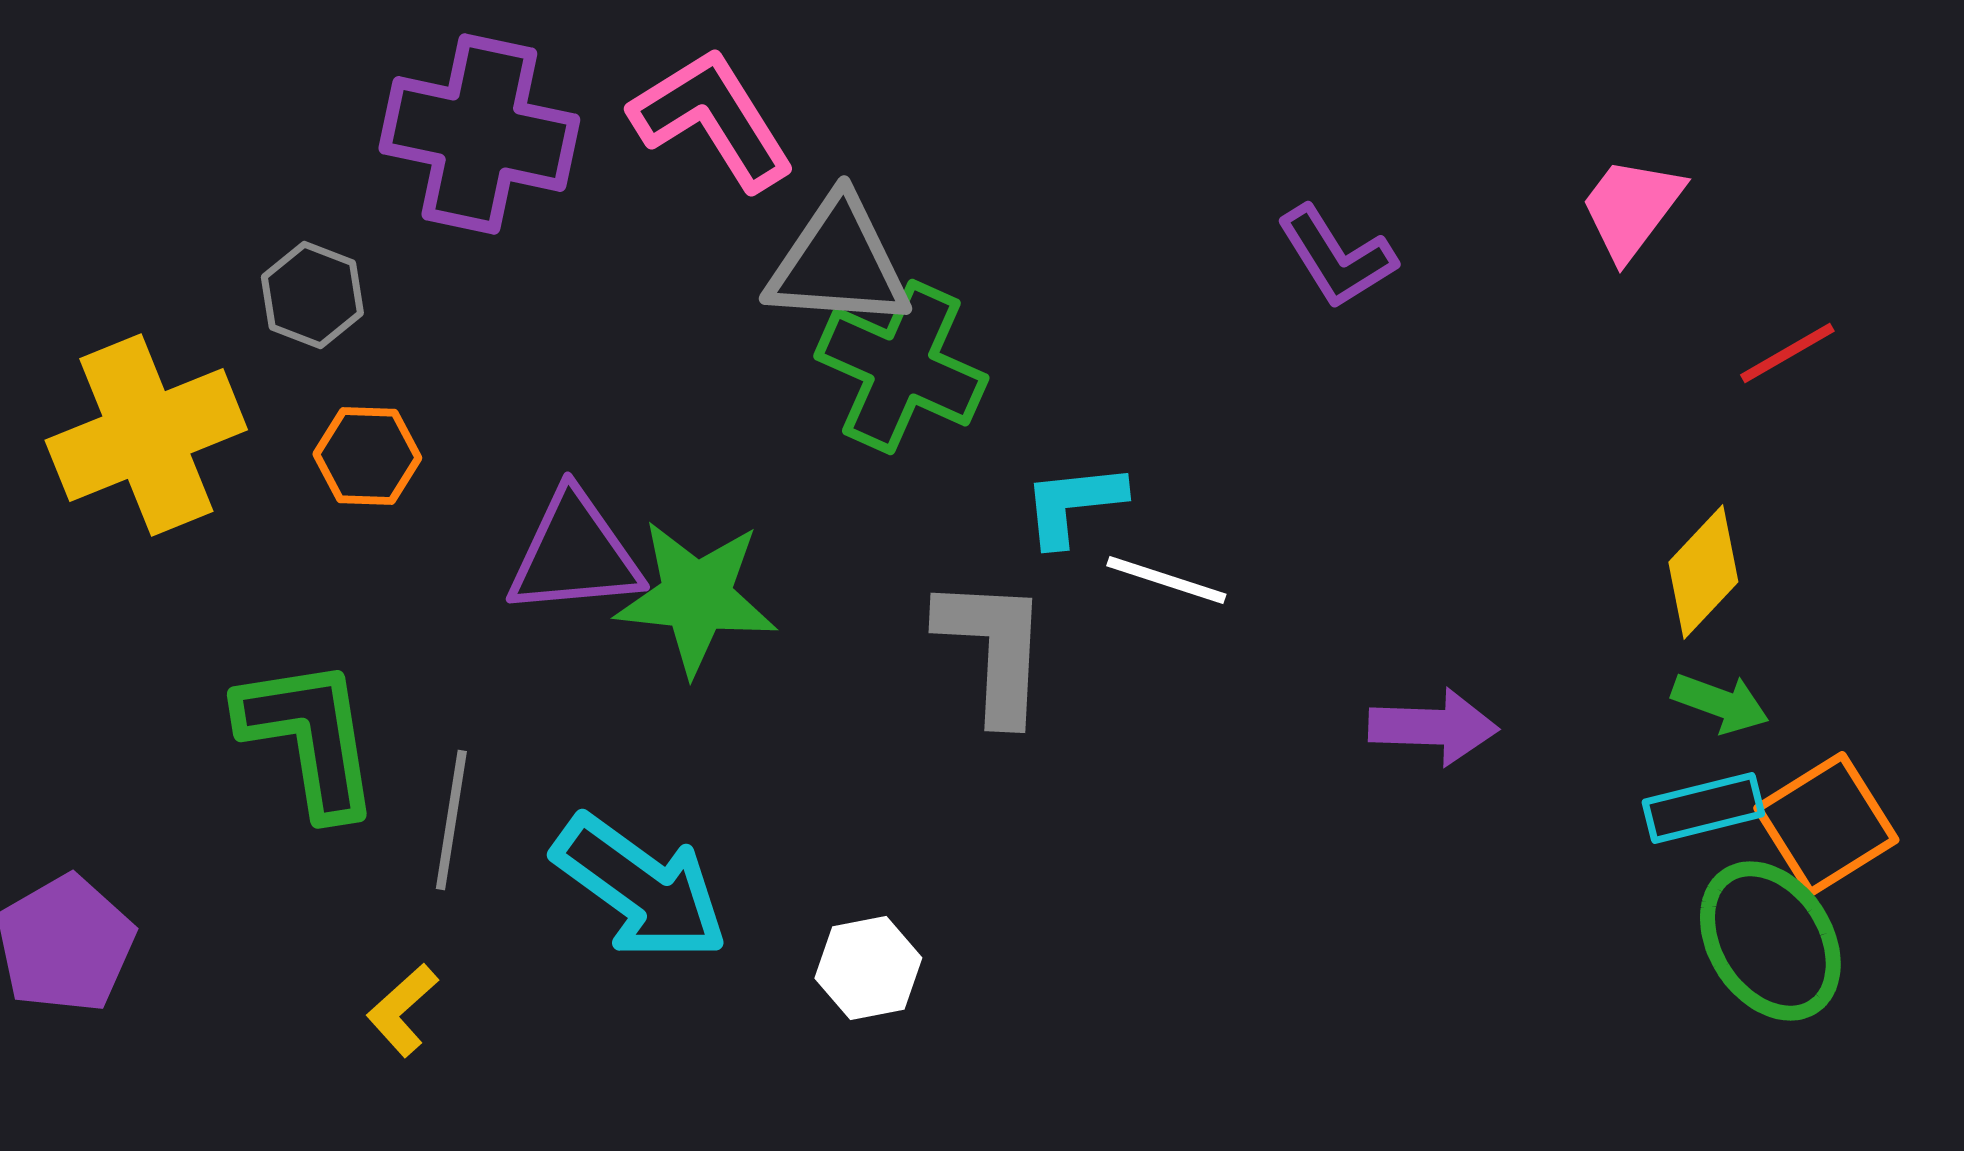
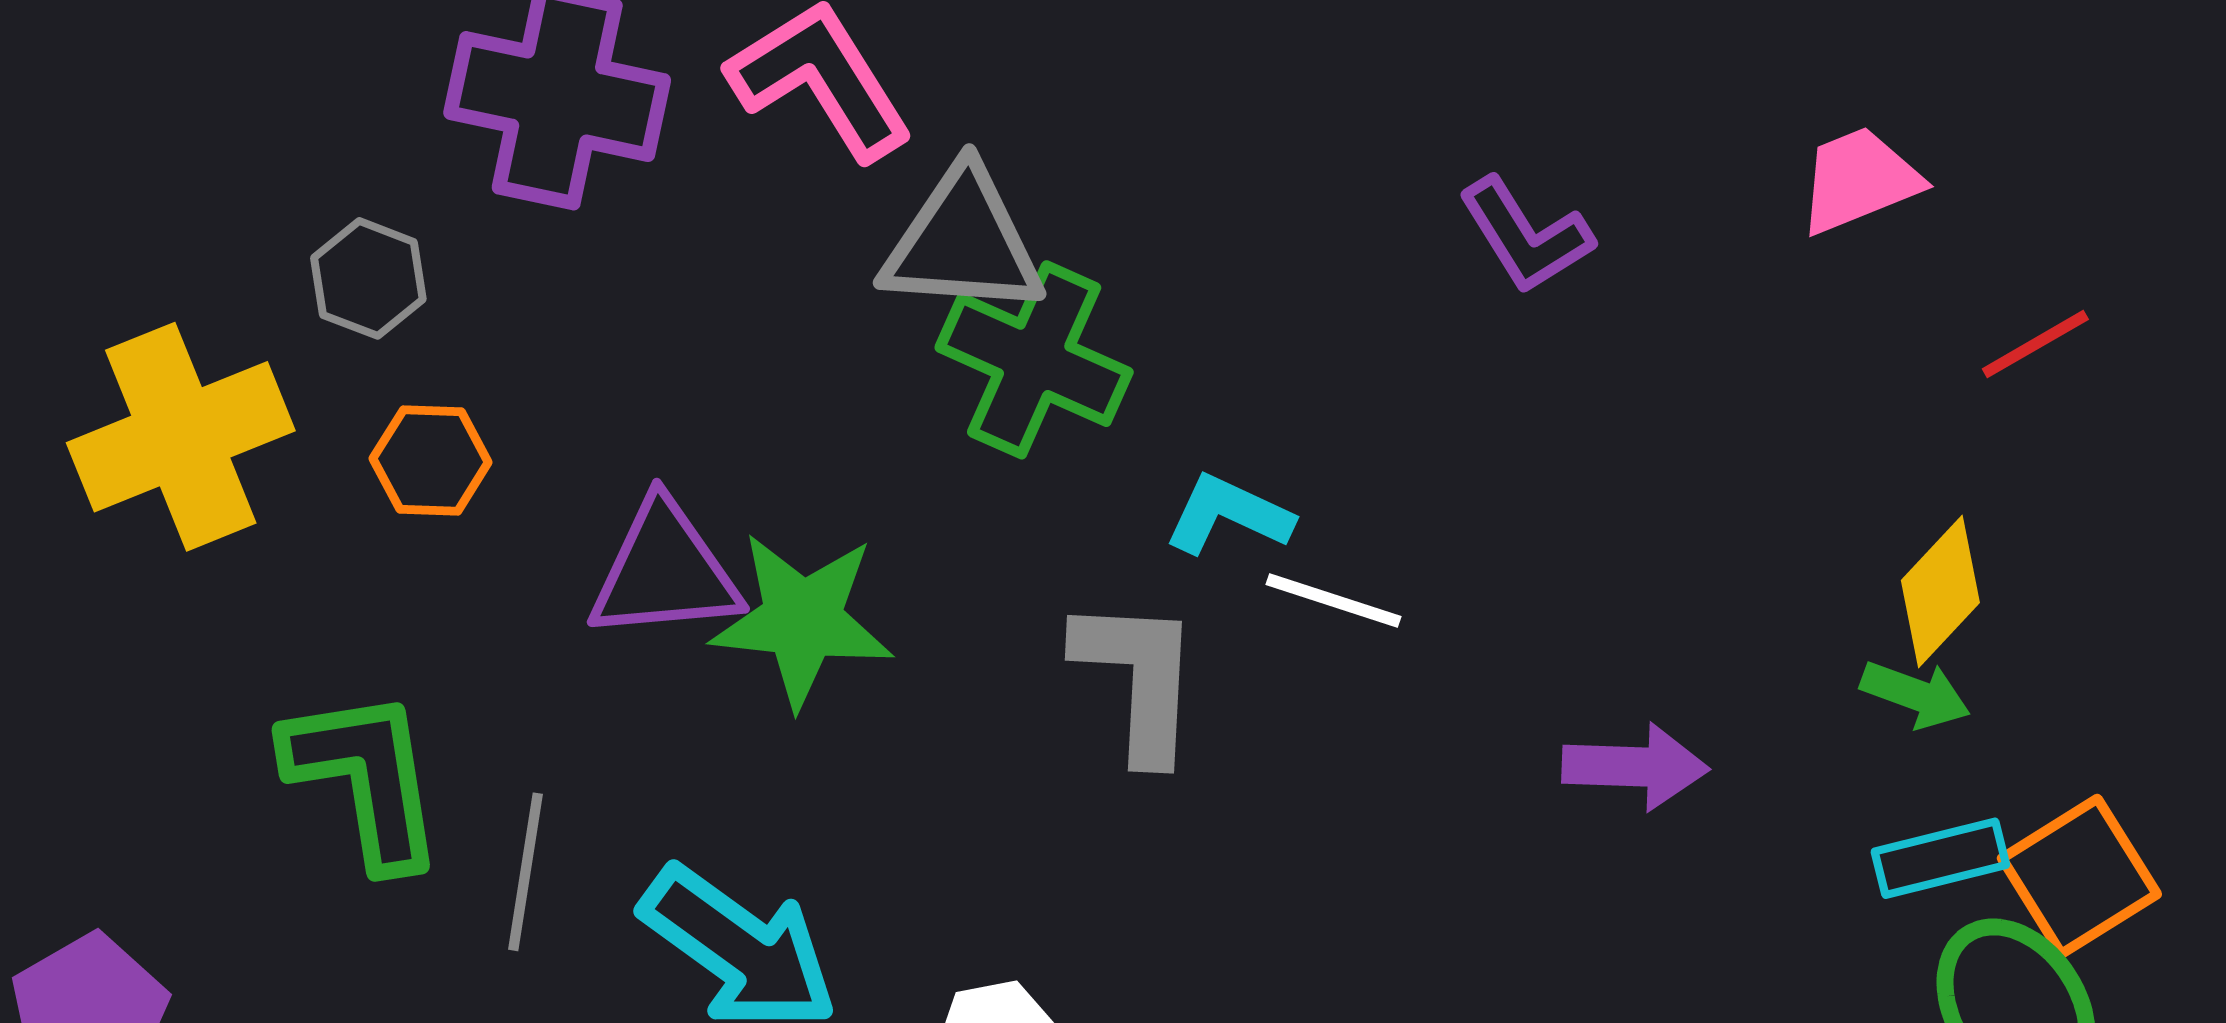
pink trapezoid: (1631, 208) -> (1859, 180), turned 31
cyan L-shape: (1073, 504) -> (1228, 515), turned 31
green arrow: (1720, 703) -> (1916, 694), moved

